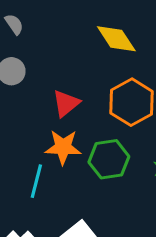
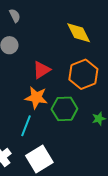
cyan line: (36, 181) -> (26, 126), moved

